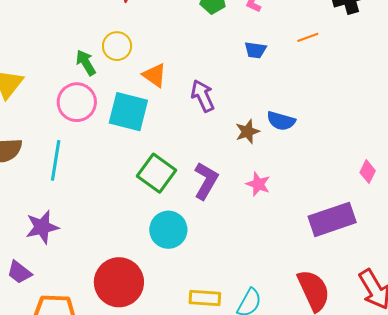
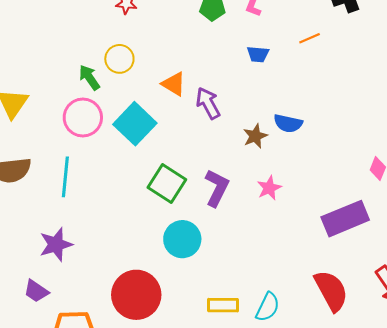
orange triangle: (155, 75) -> (174, 84), moved
cyan square: (128, 112) -> (135, 124), turned 33
pink star: (258, 184) -> (269, 188), turned 30

